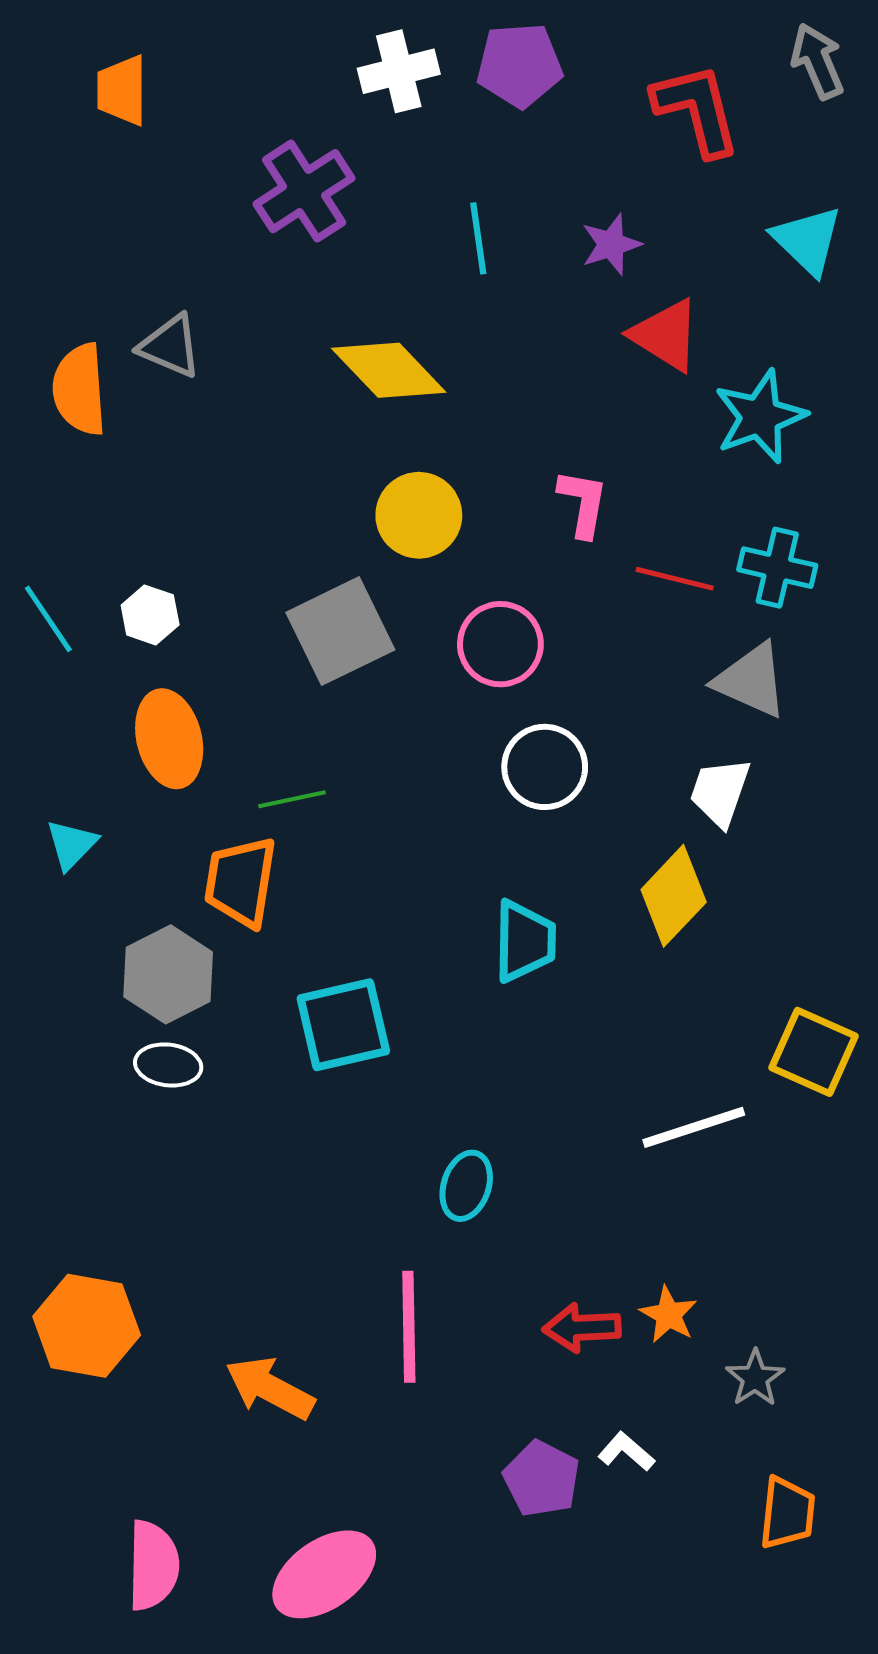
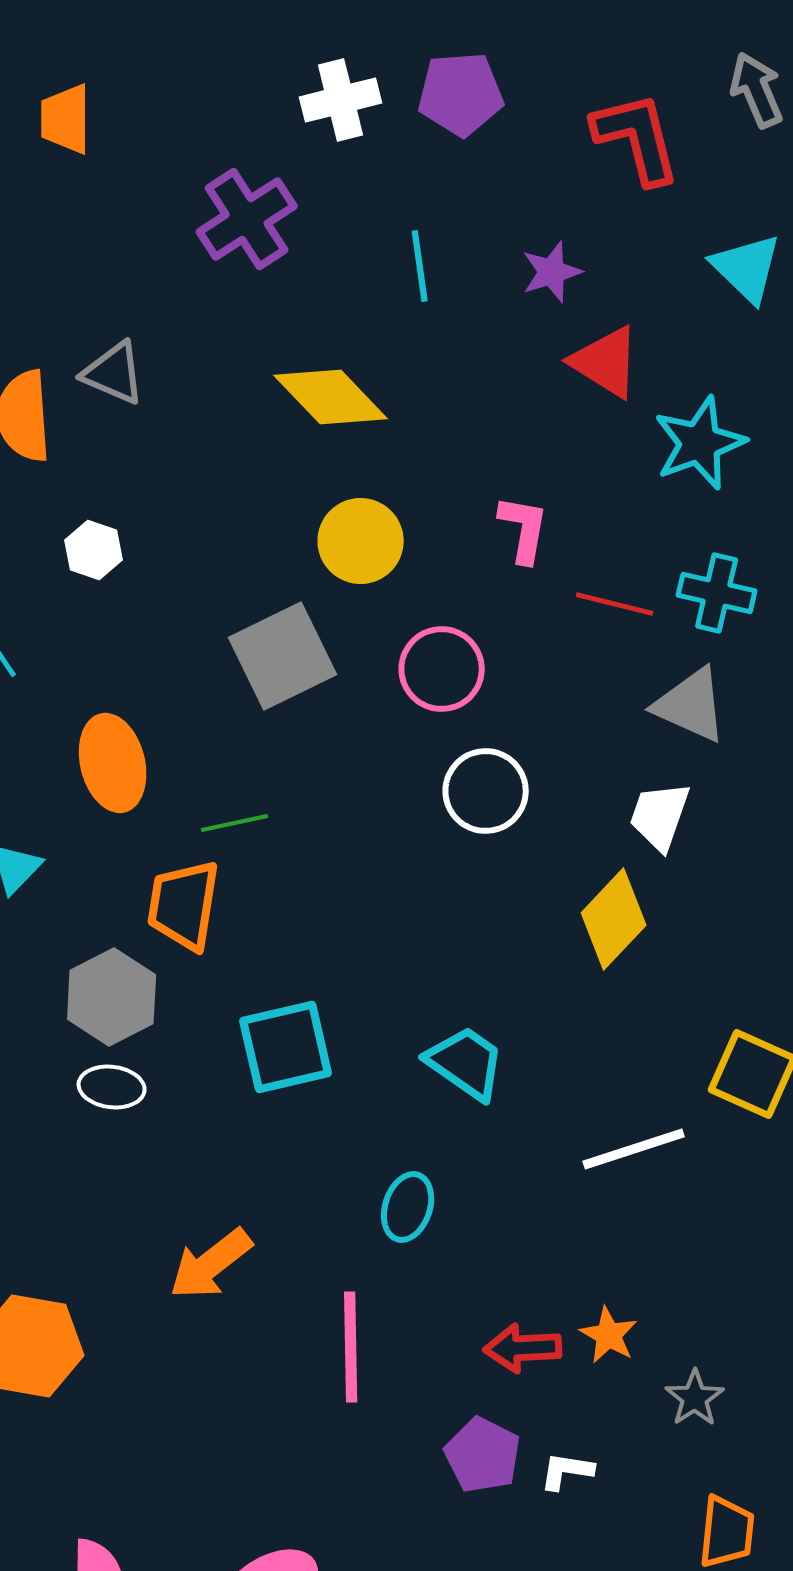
white hexagon: (150, 615) -> (94, 550), moved
cyan trapezoid: (525, 941) -> (466, 1063), moved, turned -56
orange arrow: (270, 1388) -> (211, 1264), moved, turned -66
white L-shape: (626, 1452) -> (567, 1471), turned -32
purple pentagon: (542, 1479) -> (483, 1455), moved

